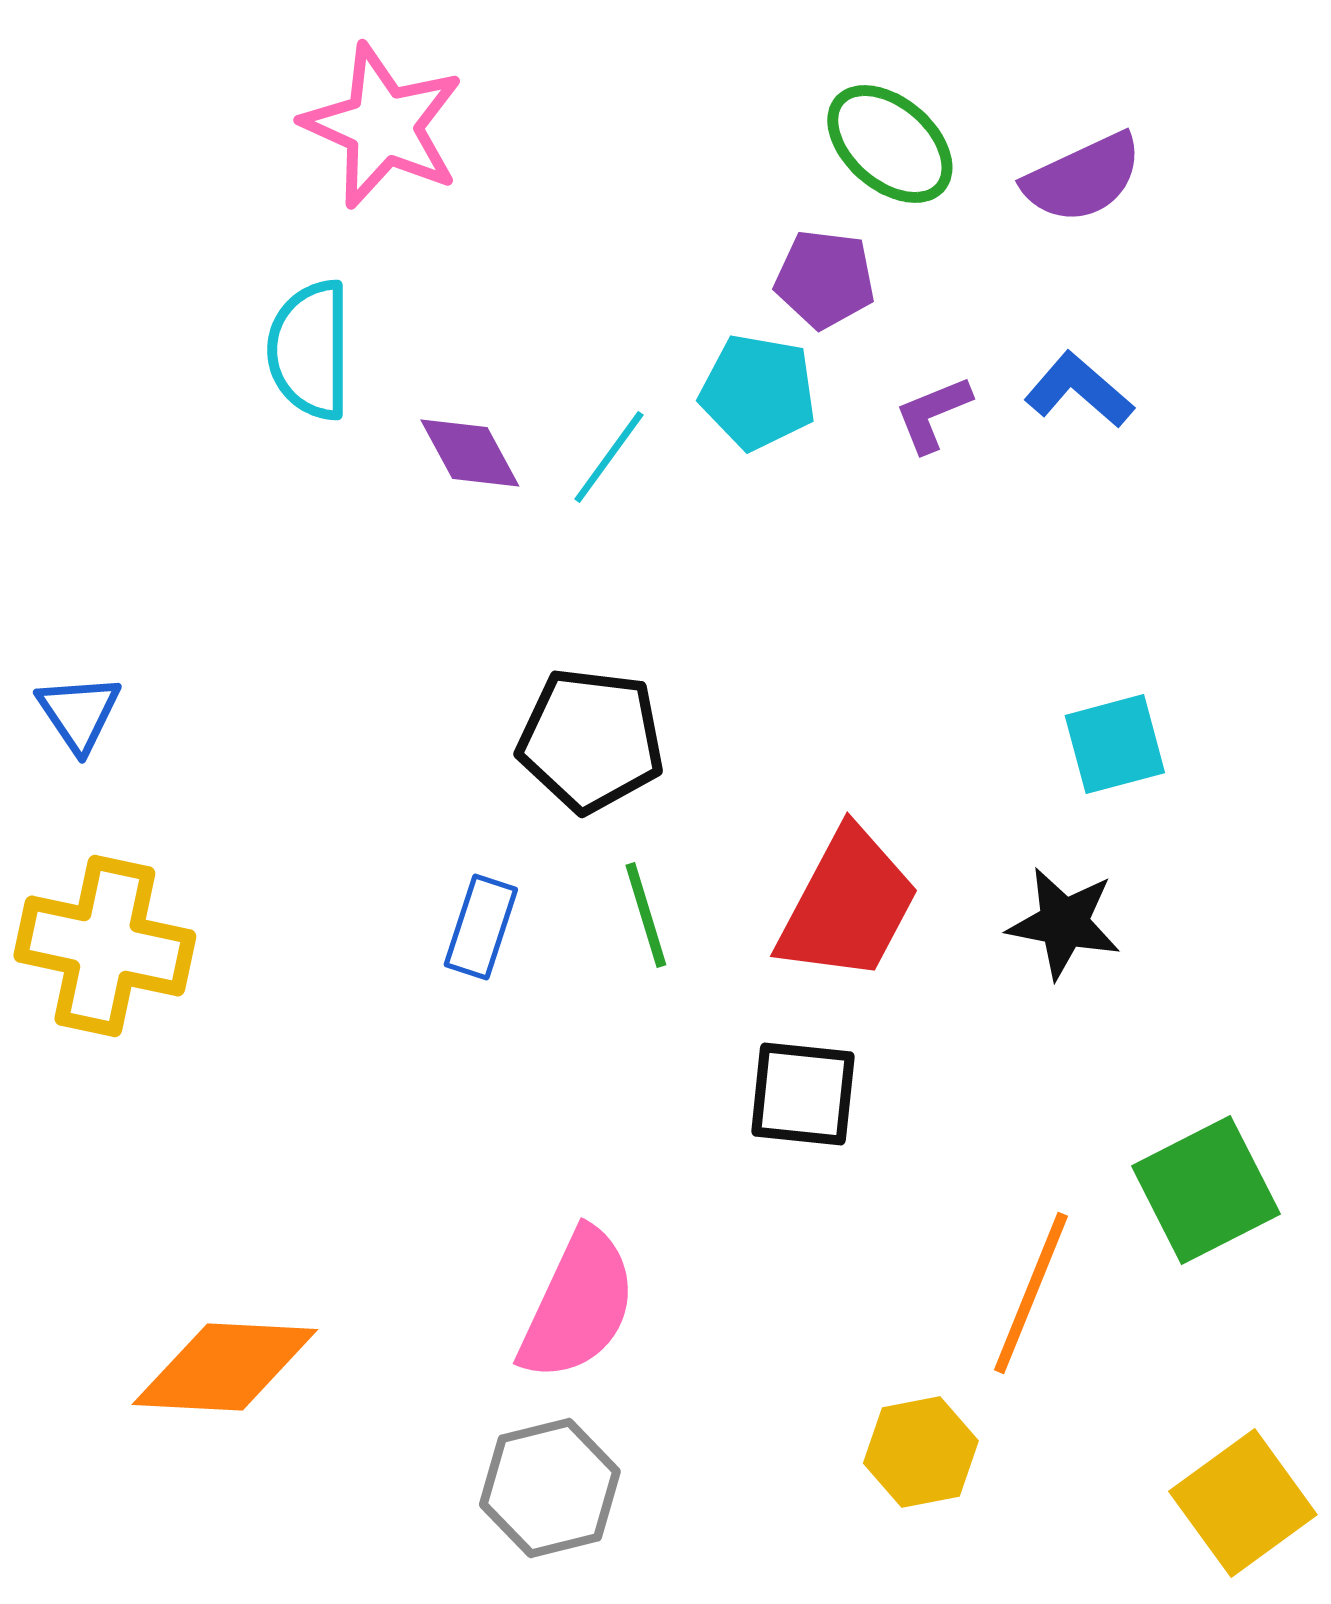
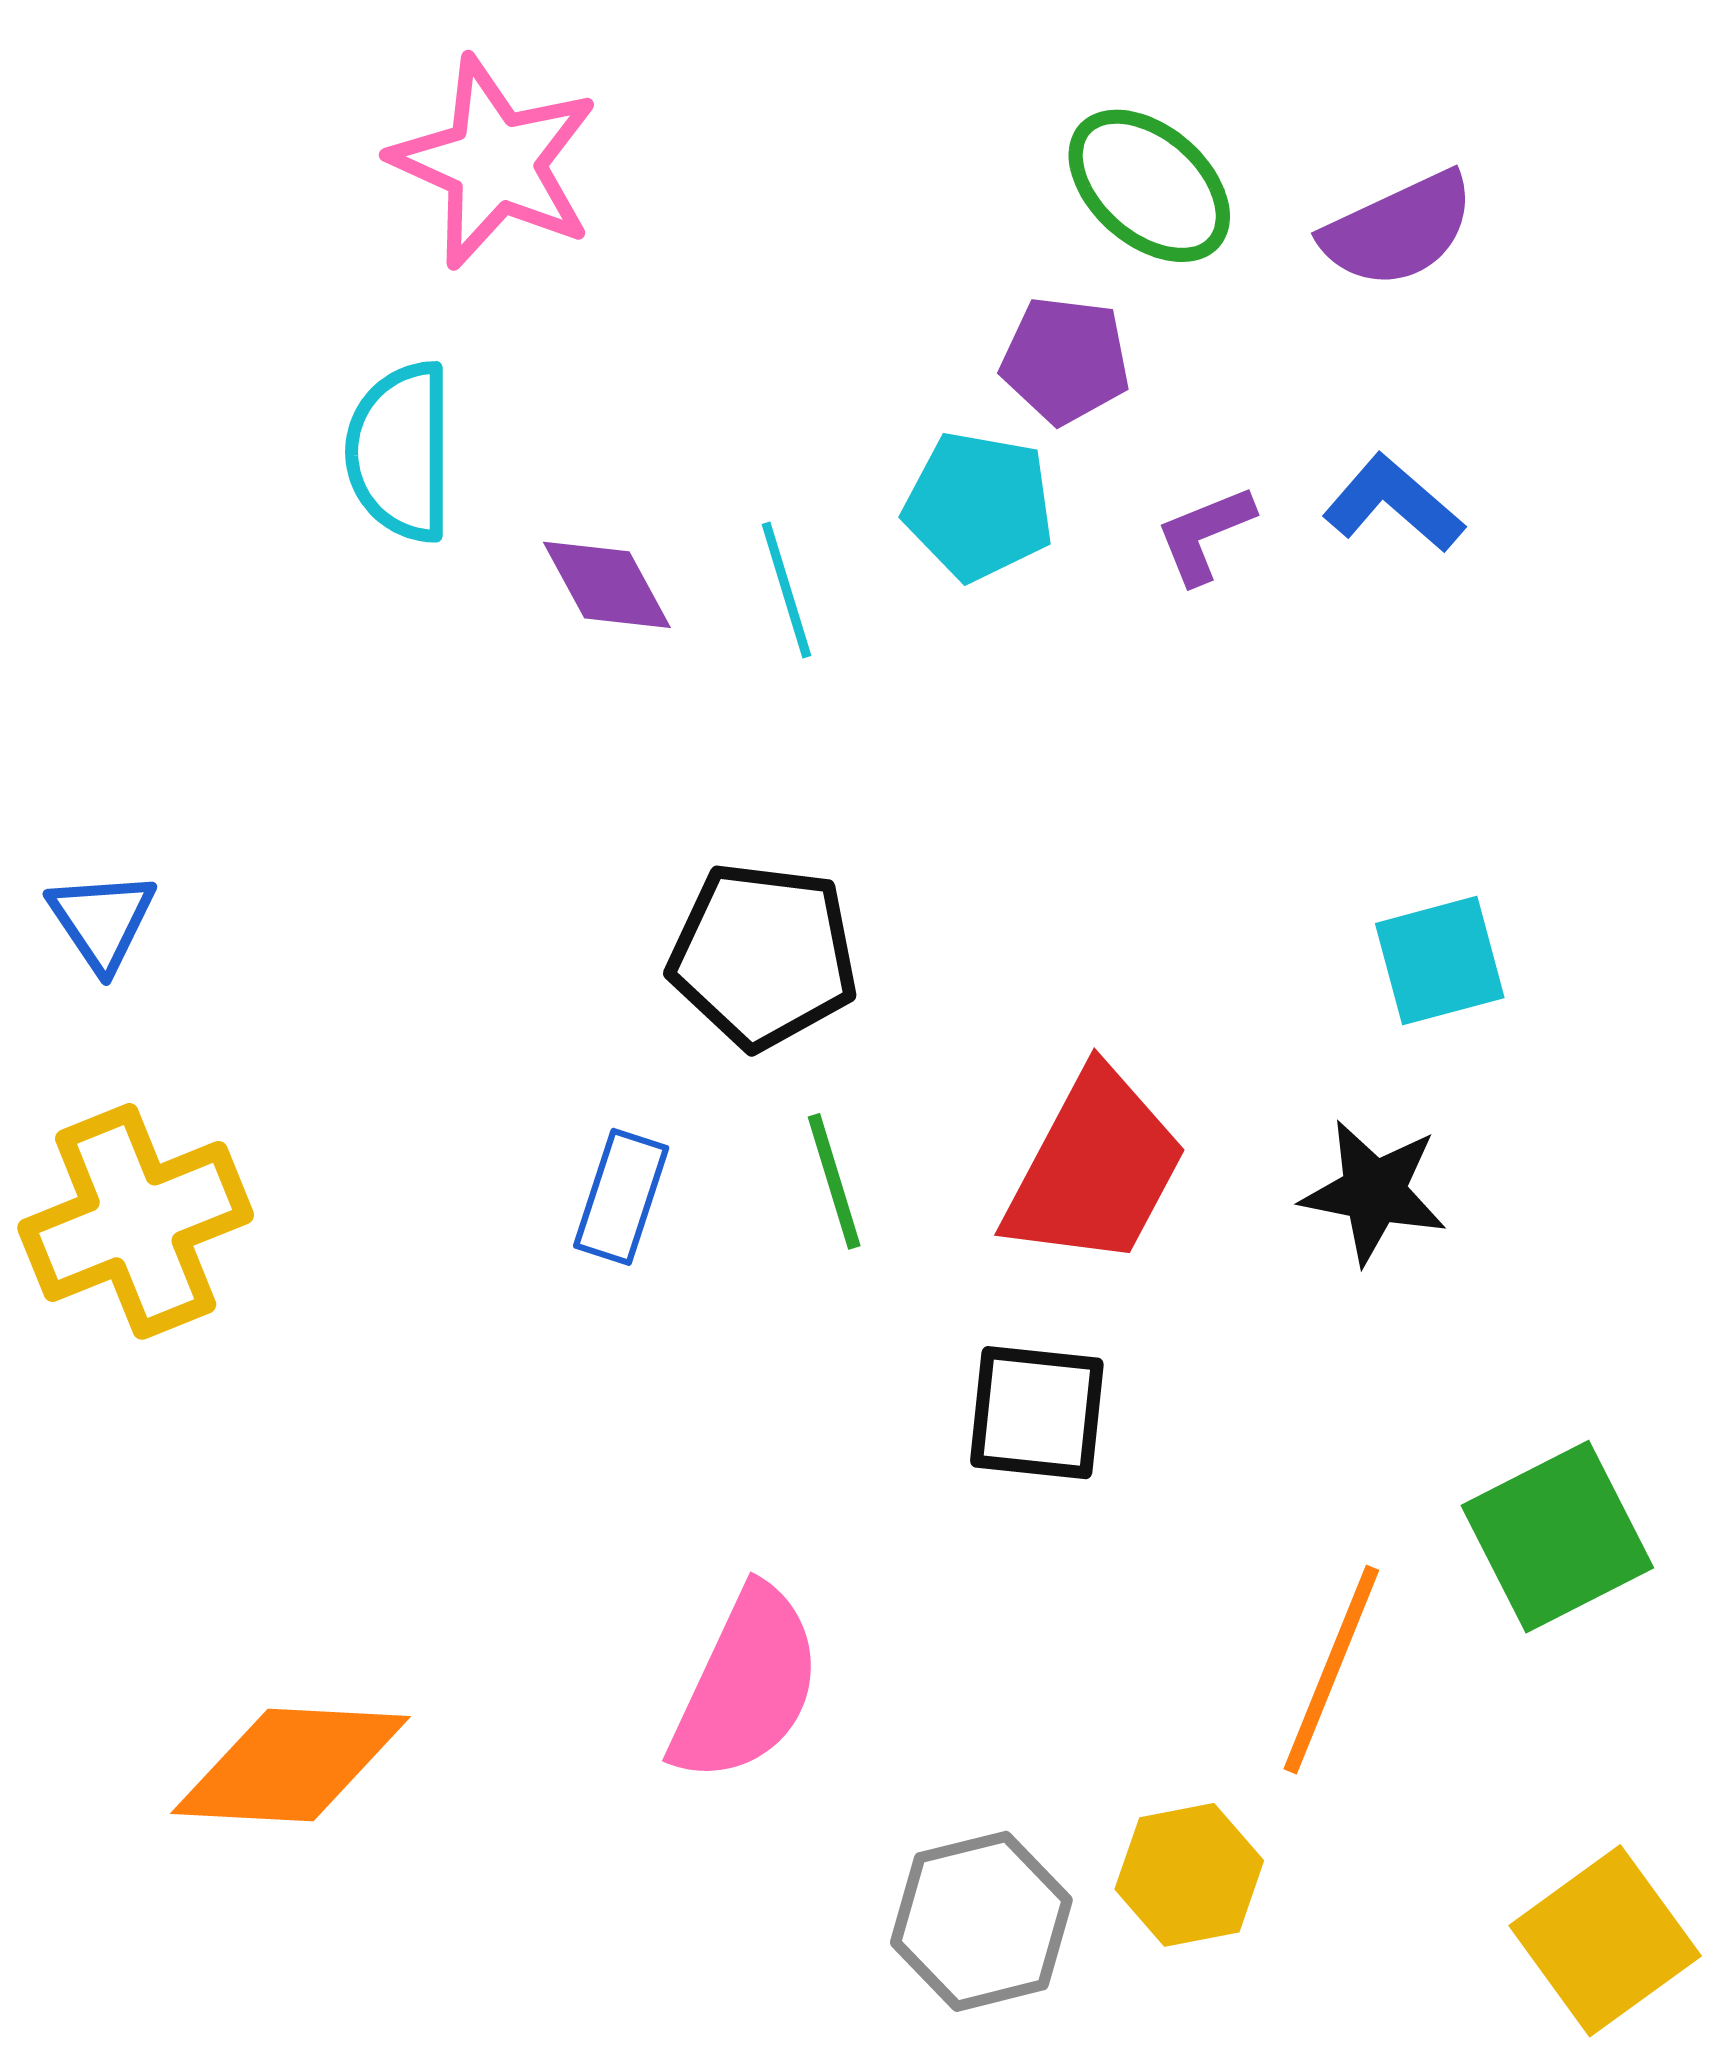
cyan line: (609, 457) -> (786, 590), turned -53
yellow cross: (105, 946) -> (136, 1221), turned -34
gray hexagon: (550, 1488) -> (981, 1921), moved

